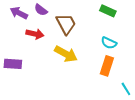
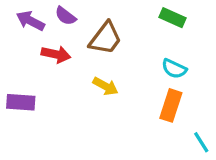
brown trapezoid: (66, 24) -> (105, 38), turned 65
yellow arrow: (66, 54) -> (105, 86), size x0.7

